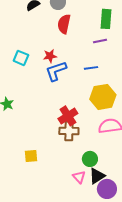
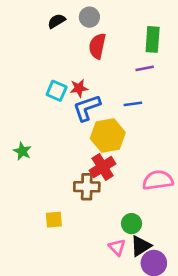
cyan square: (21, 58) -> (57, 91), moved
yellow hexagon: (103, 97) -> (108, 135), moved
brown cross: (69, 131) -> (87, 187), moved

